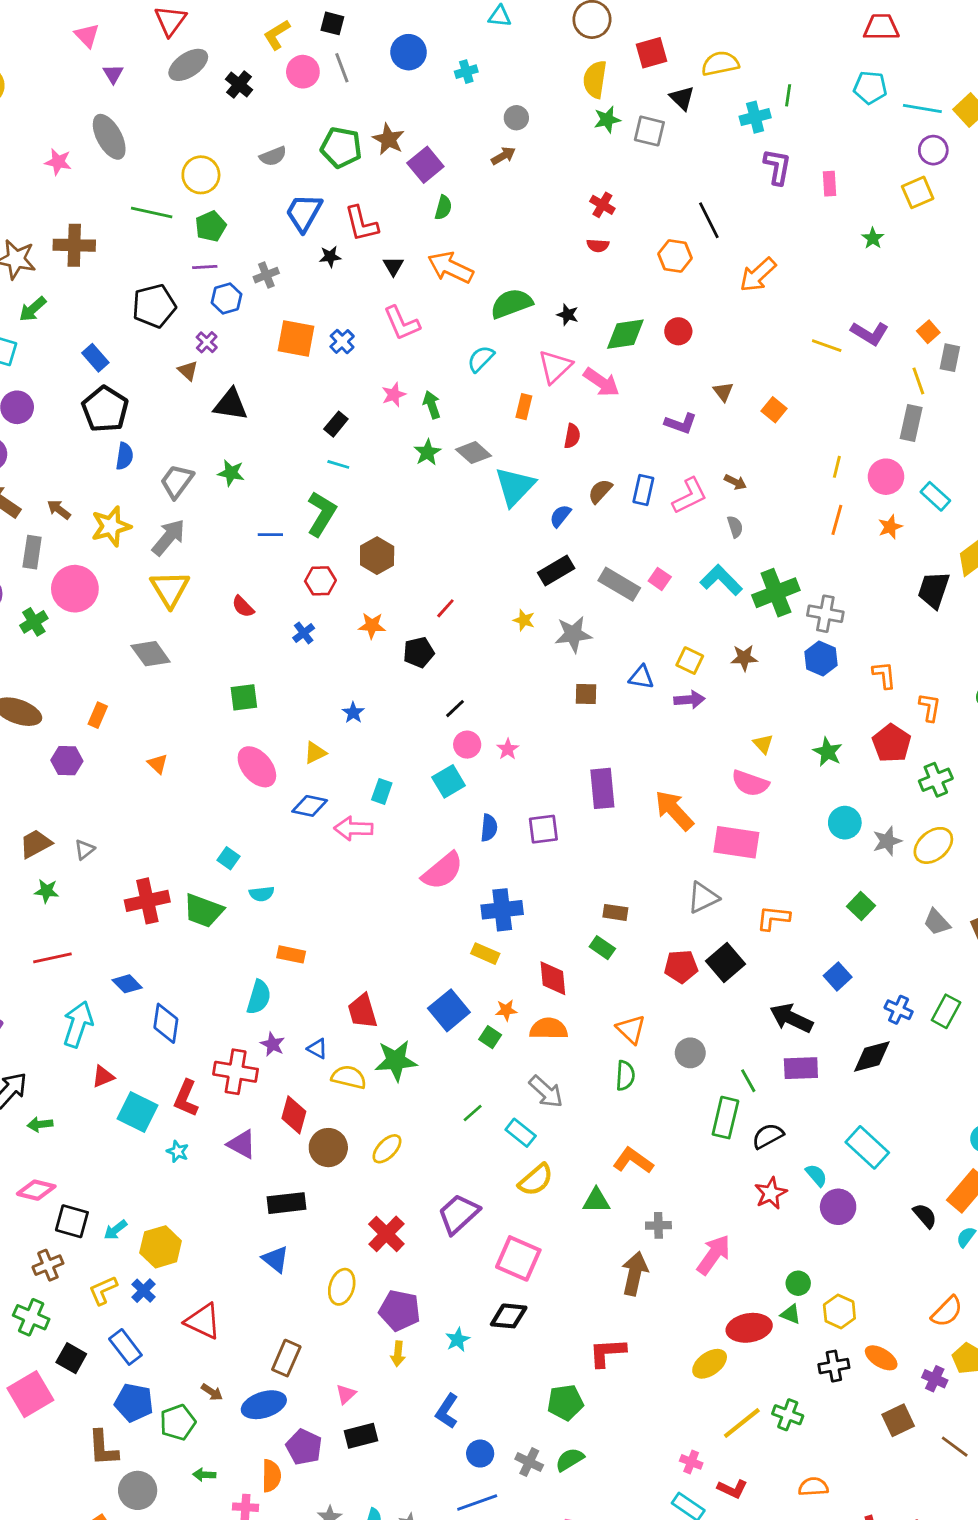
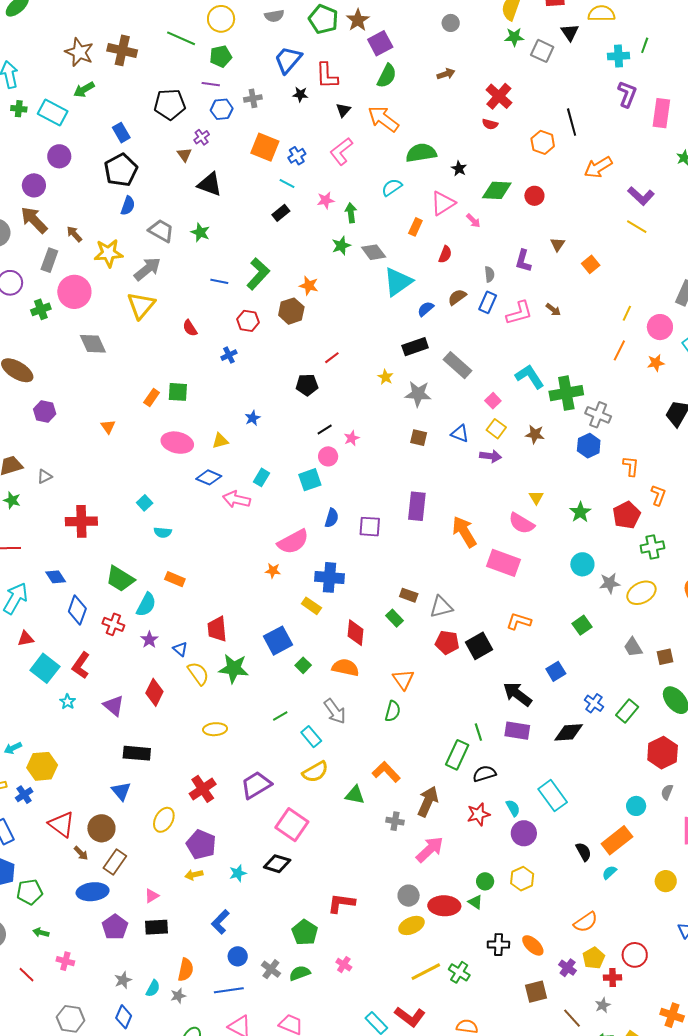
brown arrow: (503, 156) -> (446, 74), moved
pink rectangle: (829, 184) -> (661, 113), size x1.6
red cross: (602, 205) -> (499, 96), size x1.5
green semicircle: (443, 208) -> (387, 76), size x1.4
pink L-shape: (402, 323) -> (341, 151), turned 64
purple L-shape: (870, 333) -> (641, 196), moved
pink arrow: (601, 382) -> (473, 221), size x0.6
purple L-shape: (681, 423) -> (523, 261), turned 75
cyan line: (338, 464) -> (287, 183), moved
gray trapezoid: (177, 481) -> (161, 231), turned 72
gray semicircle: (735, 527) -> (489, 274), moved
pink square: (660, 579) -> (493, 401), moved
orange star: (372, 626) -> (309, 286), moved
gray diamond: (151, 654) -> (93, 344), moved
orange rectangle: (98, 715) -> (152, 398), moved
pink star: (508, 749) -> (352, 438), moved
pink ellipse: (257, 767) -> (177, 443), turned -48
gray triangle: (703, 898) -> (441, 607), moved
green trapezoid: (203, 911) -> (120, 579), moved
orange star: (506, 1010) -> (273, 571), moved
gray circle: (690, 1053) -> (409, 896), moved
red cross: (236, 1072) -> (113, 624), moved, size x0.7
yellow semicircle: (349, 1077) -> (198, 674), turned 30
brown circle: (328, 1148) -> (101, 828), moved
yellow ellipse: (387, 1149) -> (215, 729), turned 30
brown arrow: (635, 1274) -> (428, 801), moved
yellow hexagon: (839, 1311) -> (522, 879), moved
yellow arrow: (398, 1354) -> (194, 875), turned 60
brown arrow: (212, 1392) -> (81, 853), moved
green pentagon: (565, 1402) -> (305, 932), turned 30
pink cross: (691, 1462) -> (344, 965), moved
orange semicircle: (271, 1476) -> (186, 970), moved
red L-shape: (732, 1489) -> (410, 1017), size x1.4

